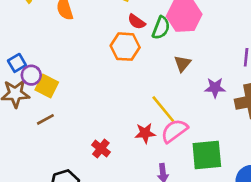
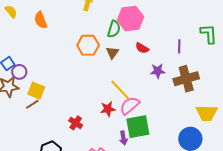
red semicircle: (137, 22) -> (142, 48), moved
brown triangle: (182, 64) -> (112, 53), moved
yellow square: (47, 86) -> (36, 91), moved
green square: (207, 155) -> (138, 127), moved

